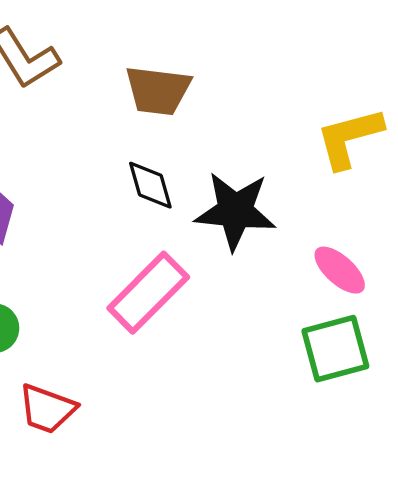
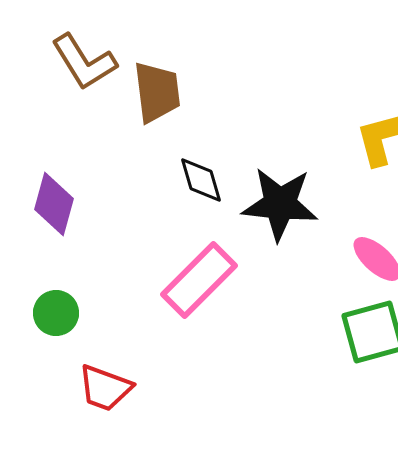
brown trapezoid: (158, 90) -> (157, 92), moved, turned -104

